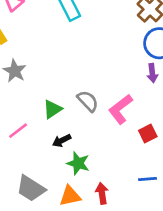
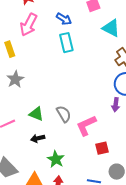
green triangle: (52, 109) -> (36, 114), turned 42
green star: (78, 163) -> (56, 159), moved

